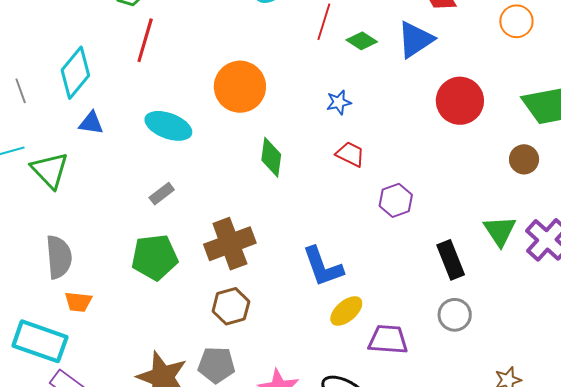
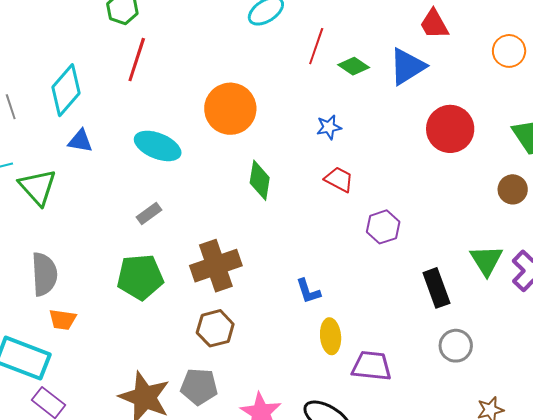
blue L-shape: (323, 267) -> (308, 291), size x0.6
yellow ellipse: (346, 311) -> (331, 336), turned -56
gray circle: (455, 315) -> (456, 346), moved

